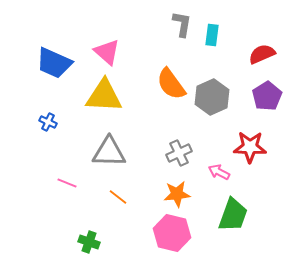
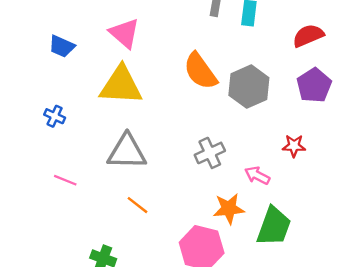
blue trapezoid: (54, 63) -> (62, 46), size x0.6
red star: (250, 147) -> (294, 146), size x0.6
pink line: (67, 183) -> (65, 180), moved
orange star: (177, 194) -> (229, 209), moved

